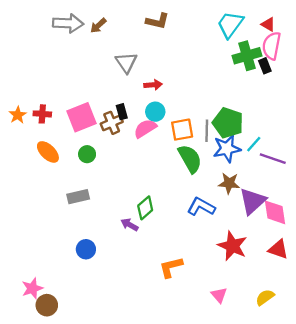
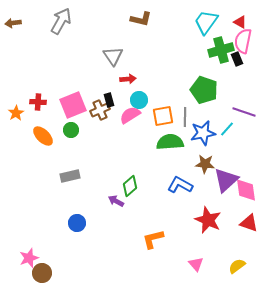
gray arrow: (68, 23) -> (61, 21), turned -64
brown arrow: (98, 26) -> (13, 23), moved, turned 35
red arrow: (153, 85) -> (128, 79), moved
orange star: (18, 115) -> (16, 113), moved
green pentagon: (228, 123) -> (204, 90), moved
green circle: (87, 154) -> (71, 130), moved
green semicircle: (190, 159) -> (170, 142), turned -64
purple line: (273, 159) -> (244, 112), moved

